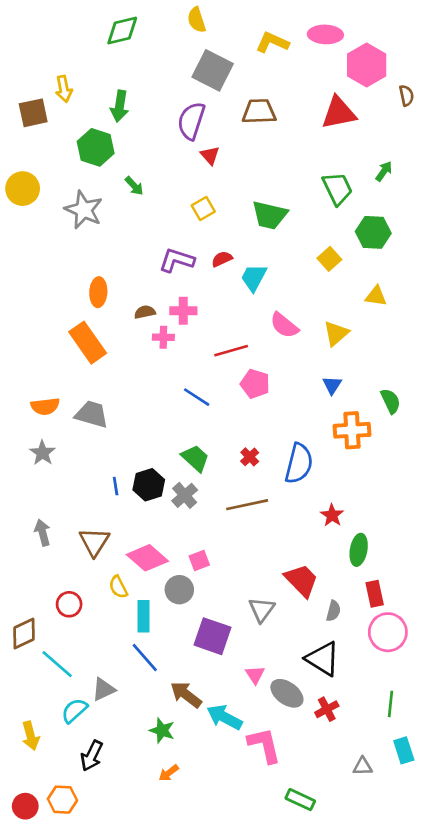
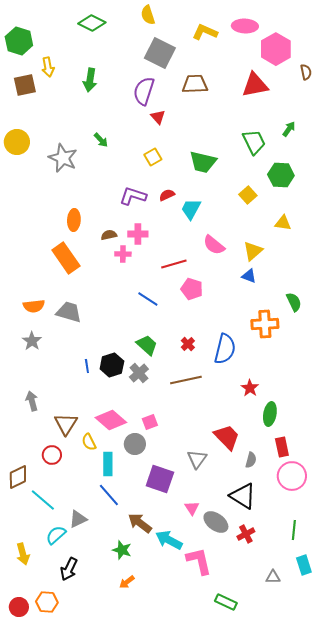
green diamond: (122, 30) -> (92, 23), turned 40
green hexagon: (96, 147) -> (19, 41), moved
blue triangle: (332, 385) -> (249, 276), moved, turned -42
brown triangle: (94, 542) -> (66, 424), moved

